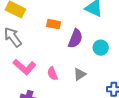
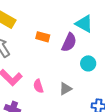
purple semicircle: (75, 39) -> (69, 42), moved

